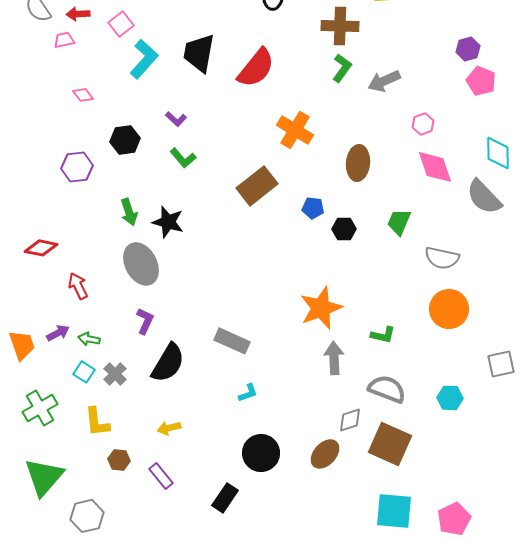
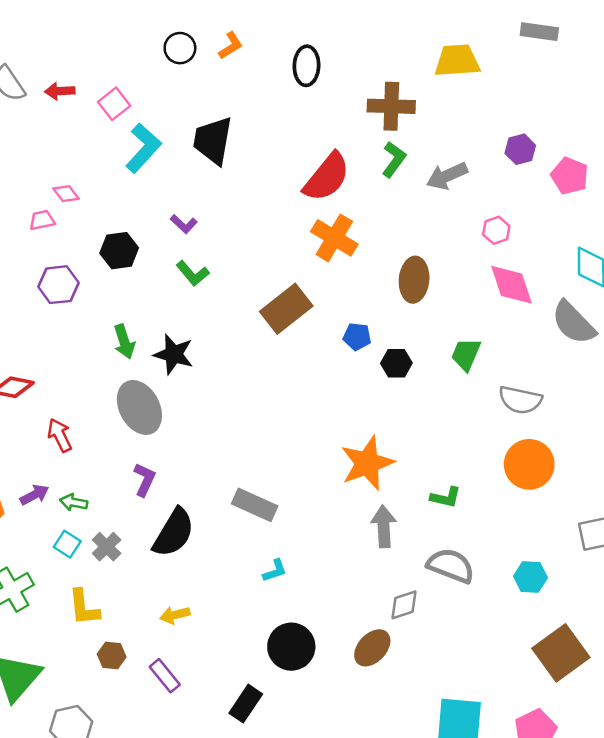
pink trapezoid: (64, 40) -> (42, 220), moved
purple hexagon: (468, 49) -> (520, 149), moved
red semicircle: (256, 68) -> (327, 177), moved
brown square: (390, 444) -> (561, 653), moved, turned 30

